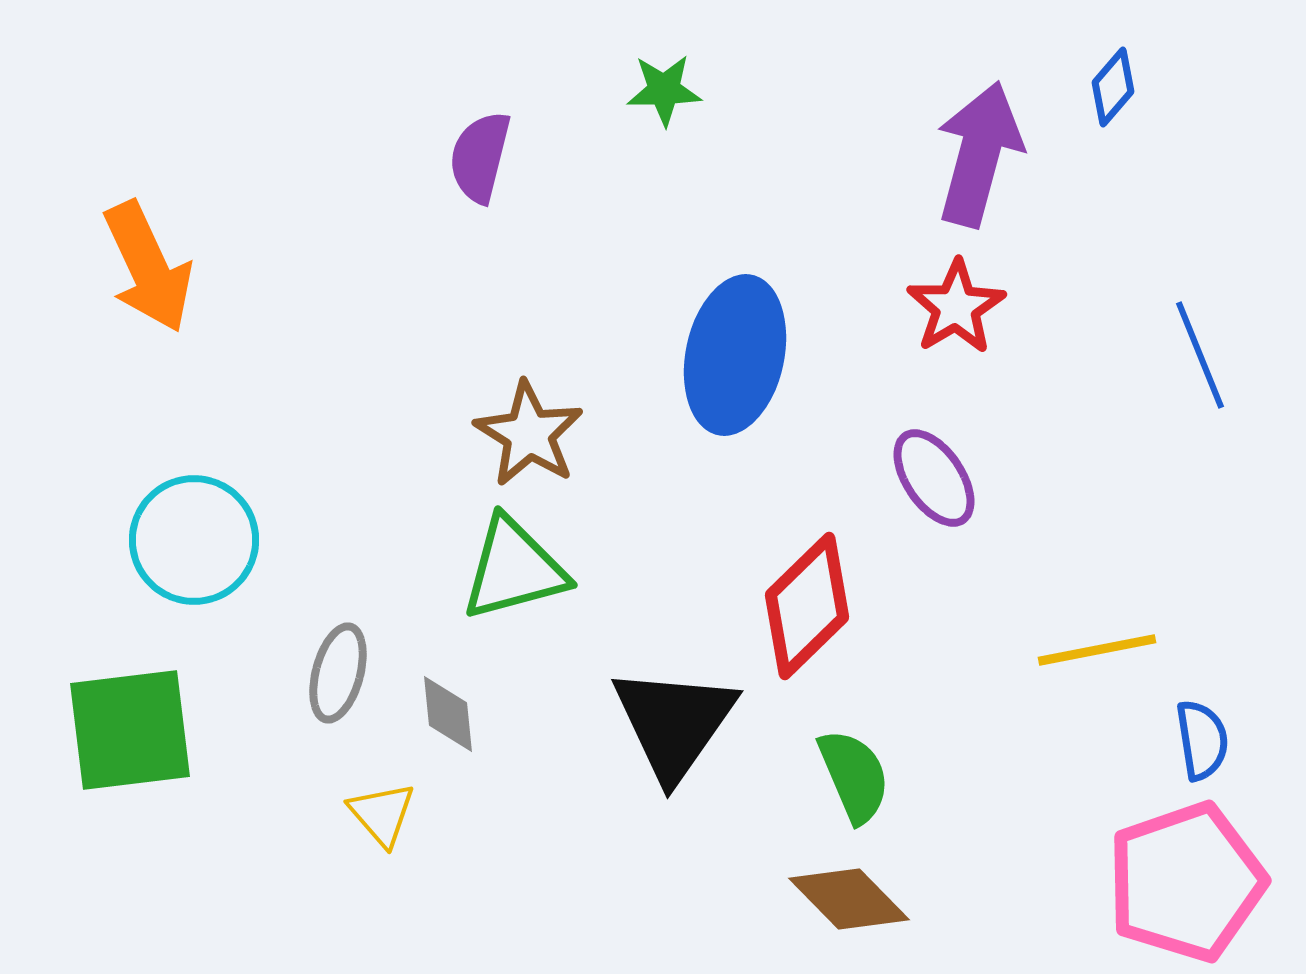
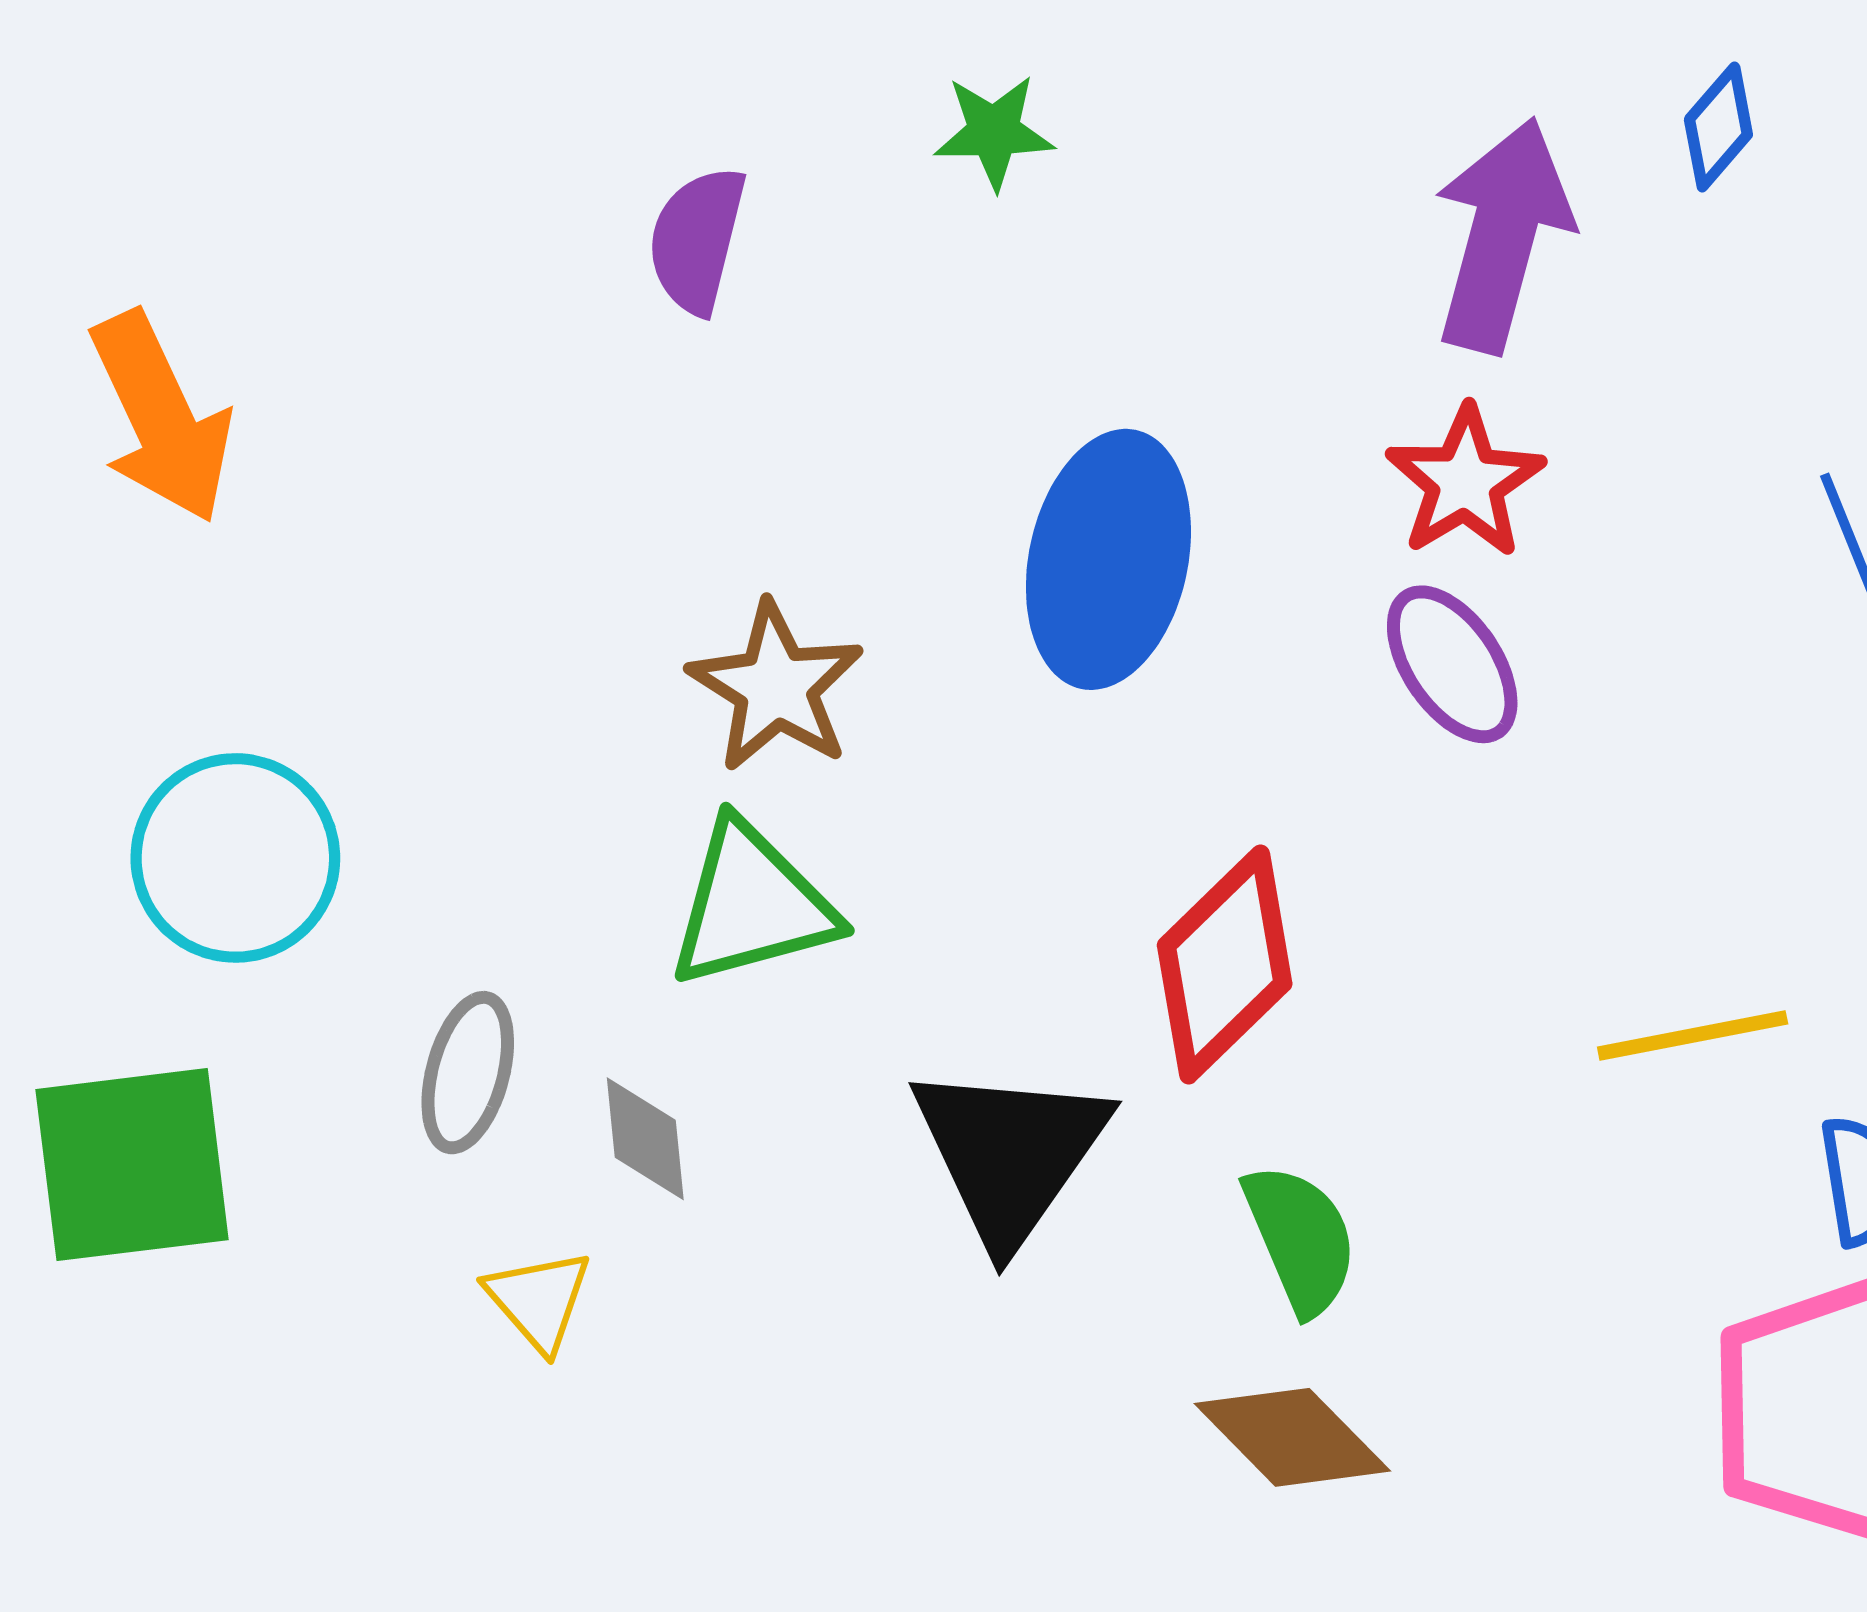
purple ellipse: (934, 478) -> (1452, 664), moved

